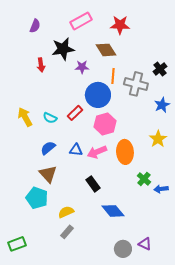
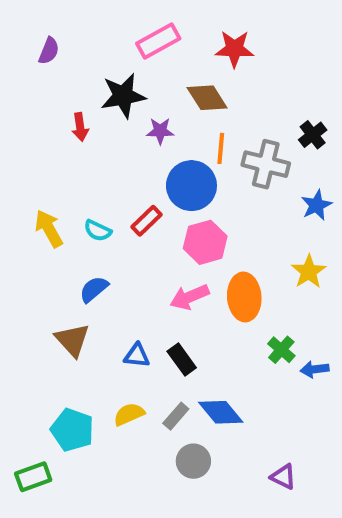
purple semicircle: (35, 26) -> (49, 51), moved
blue triangle: (76, 150) -> (137, 356), moved
brown triangle: (48, 174) -> (72, 340), moved
cyan pentagon: (37, 198) -> (72, 430), moved
gray rectangle: (67, 232) -> (176, 416), moved
gray circle: (123, 249) -> (193, 461), moved

